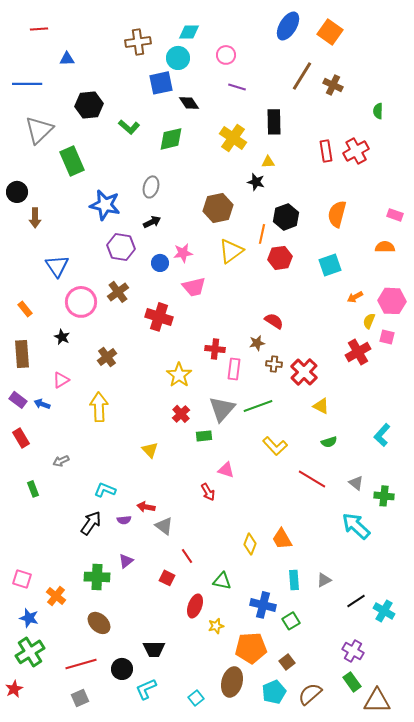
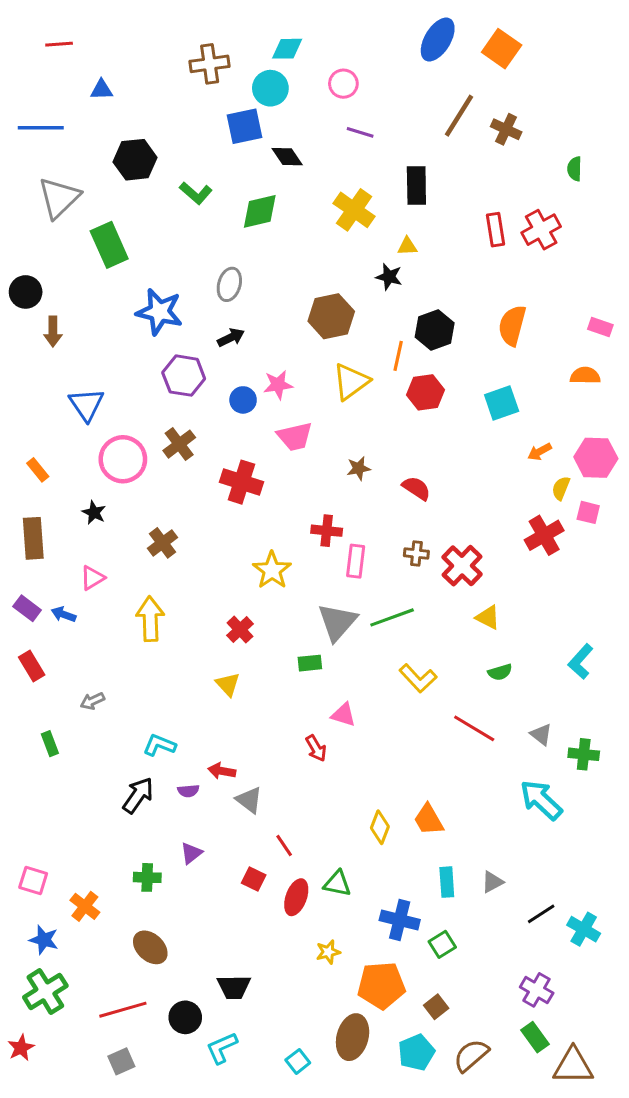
brown star: (257, 343) -> (359, 468), moved
red cross: (181, 414) -> (240, 630), moved
green cross: (97, 577) -> (147, 877), size x0.7
red ellipse: (195, 606) -> (296, 897), moved

